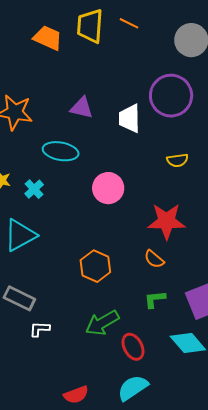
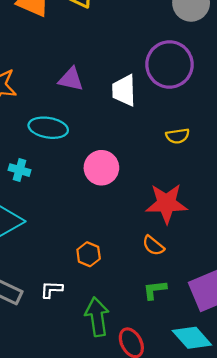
cyan cross: (34, 189) -> (19, 170), turned -30
orange hexagon: (95, 266) -> (89, 254), size x0.7
green arrow: (102, 323) -> (97, 317), turned 112
white L-shape: (40, 329) -> (52, 289), moved

